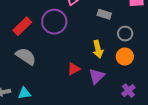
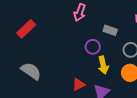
purple circle: (54, 22) -> (93, 47), moved, size x0.6
red rectangle: (22, 26) -> (26, 29), moved

